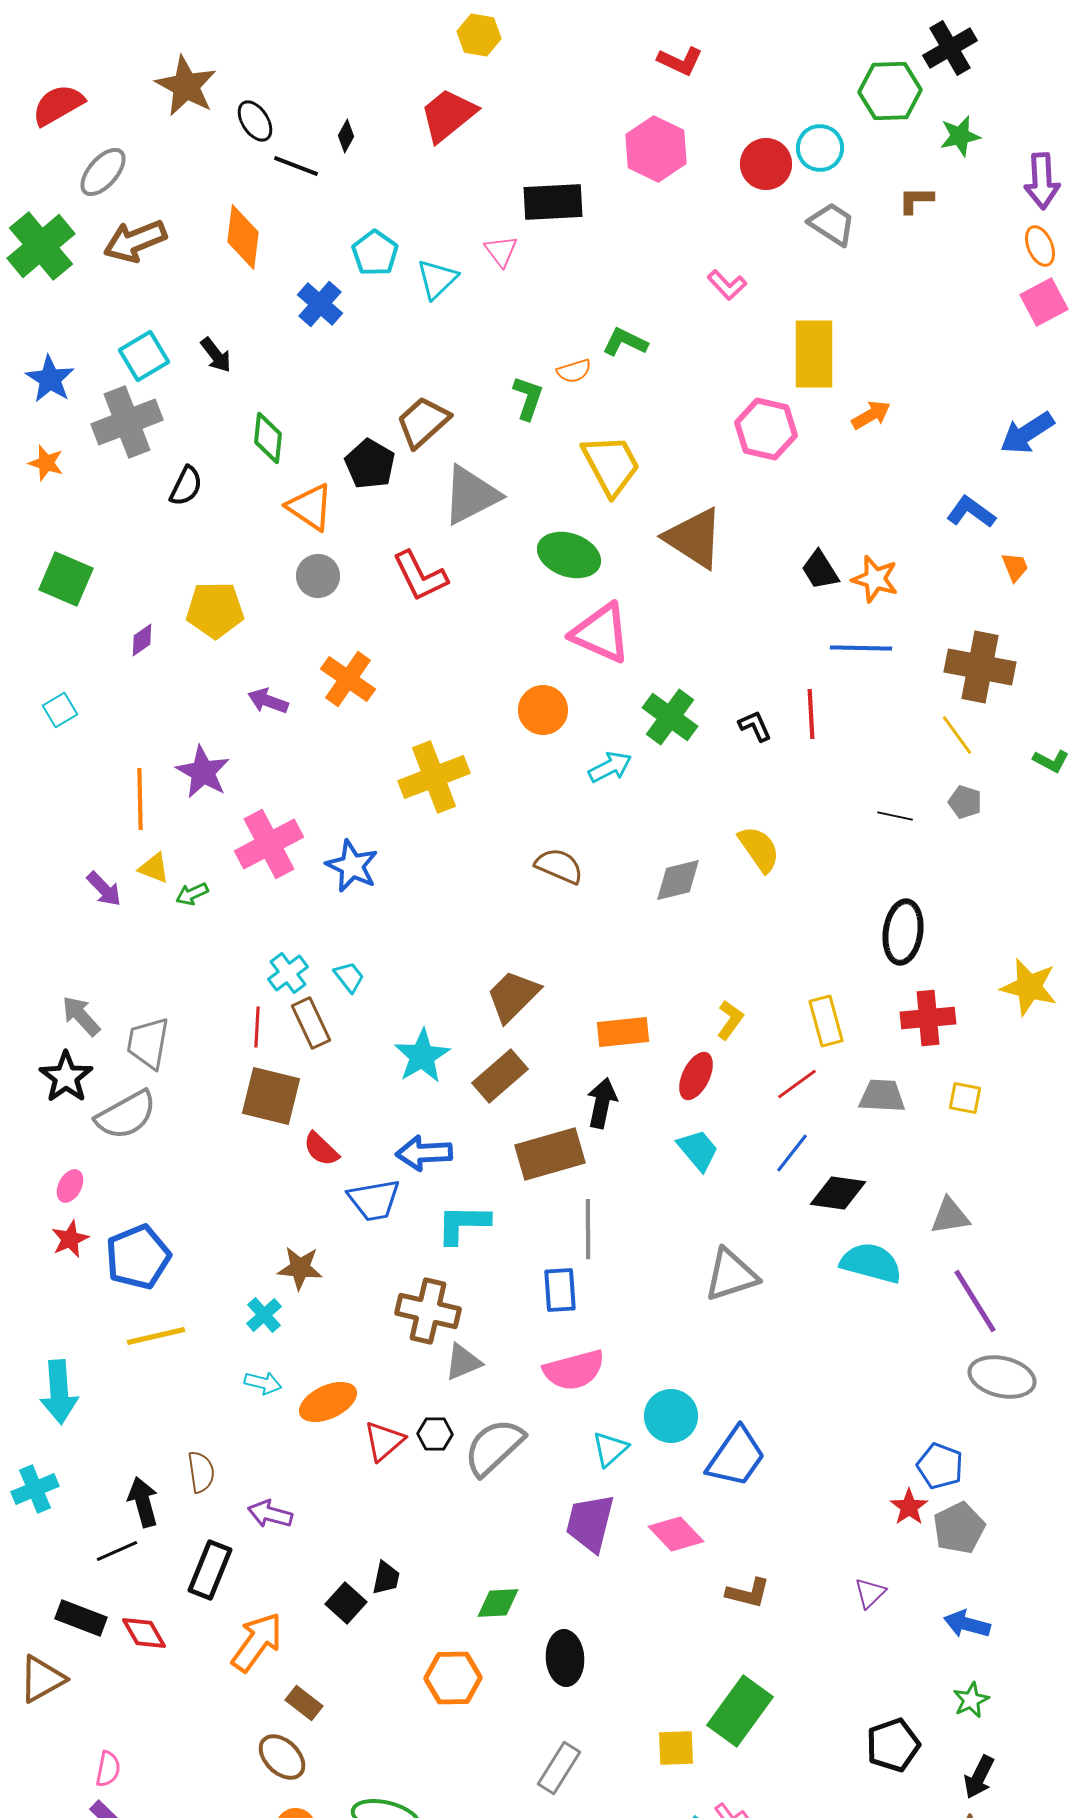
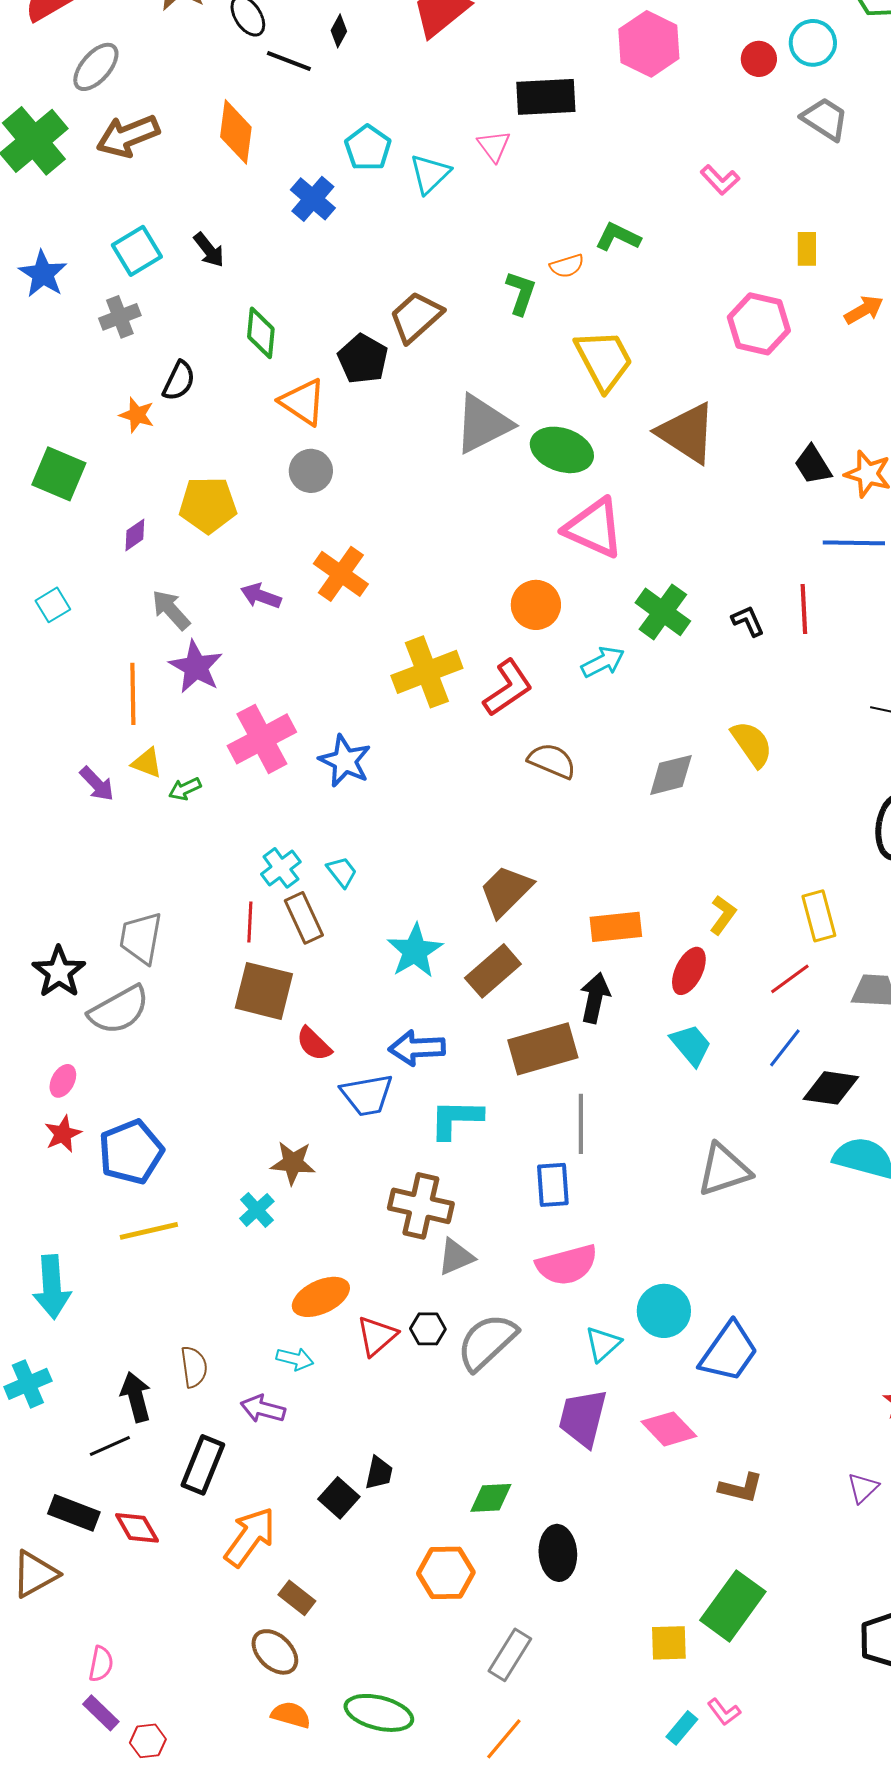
red circle: (766, 164) -> (759, 59), size x0.7
yellow rectangle: (814, 354) -> (807, 249), size x0.5
gray cross: (127, 422) -> (120, 317), size x0.6
orange star: (46, 463) -> (137, 415), moved
gray triangle: (471, 495) -> (483, 424), moved
red L-shape: (420, 576) -> (508, 688), moved, turned -98
gray arrow: (81, 1016) -> (171, 610), moved
cyan arrow: (263, 1383) -> (295, 1359), moved
gray rectangle: (559, 1768) -> (510, 1655), moved

